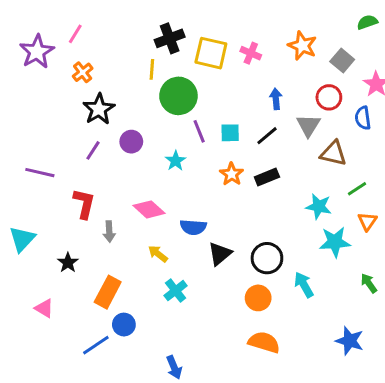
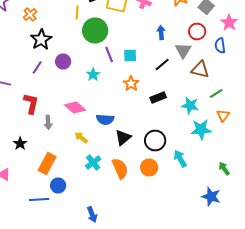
black line: (267, 136) -> (162, 64), moved
black rectangle: (267, 177) -> (158, 98), moved
green arrow: (369, 283) -> (224, 168), moved
orange semicircle: (264, 342) -> (120, 168), moved, turned 50
blue line: (96, 345) -> (39, 200), turned 30

